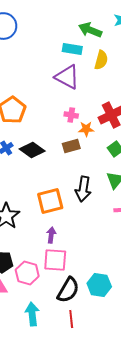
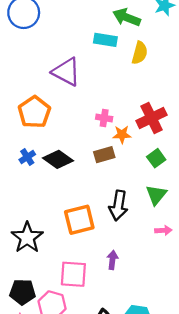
purple triangle: (67, 77) -> (66, 72), moved
purple arrow: (51, 235) -> (112, 260), moved
pink square: (55, 260) -> (73, 274), moved

